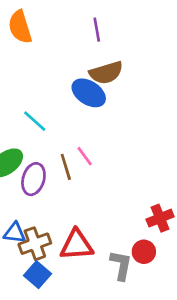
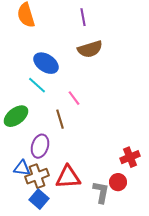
blue ellipse: (89, 93) -> (46, 63), moved
pink line: (85, 156) -> (74, 98), moved
purple ellipse: (33, 179) -> (40, 146), moved

